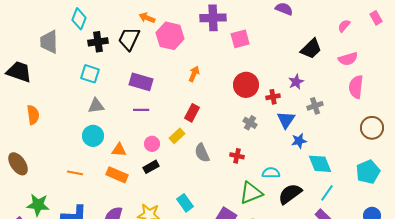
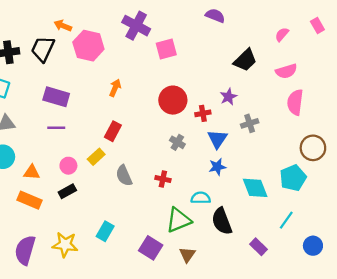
purple cross: (213, 18) -> (136, 26), turned 30
blue star: (299, 141) -> (217, 167), moved
cyan pentagon: (368, 172) -> (293, 178), moved
cyan line: (327, 193) -> (286, 220), moved
black semicircle: (290, 194) -> (222, 221), turned -75
cyan rectangle: (185, 203) -> (105, 231), turned 66

